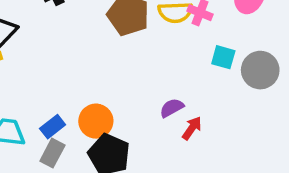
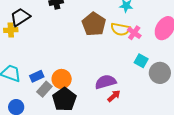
purple semicircle: (172, 108) -> (106, 82), size x1.5
gray rectangle: (52, 153) -> (44, 89), moved

